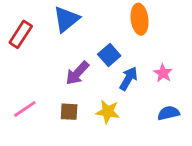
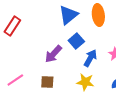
blue triangle: (66, 19) -> (68, 15), moved
yellow star: (108, 112) -> (85, 82), moved

